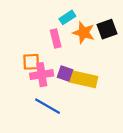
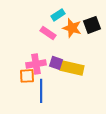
pink rectangle: (56, 38) -> (48, 33), turned -42
orange square: (31, 62) -> (27, 76), moved
blue line: (48, 106) -> (41, 91), turned 60

